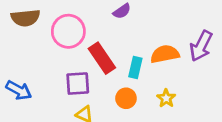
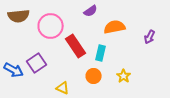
purple arrow: (201, 46) -> (150, 37), size x0.6
orange semicircle: (165, 54) -> (115, 27), moved
purple square: (78, 84) -> (37, 63), moved, turned -30

